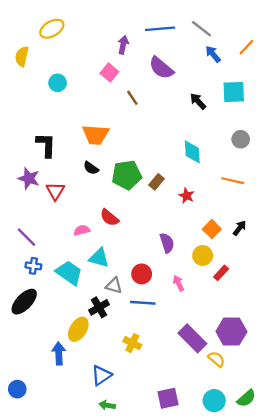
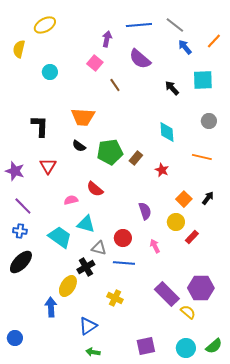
purple star: (29, 178) -> (15, 171), moved
blue cross: (33, 266) -> (20, 231), moved

